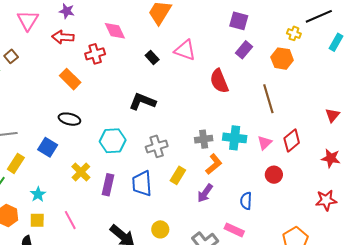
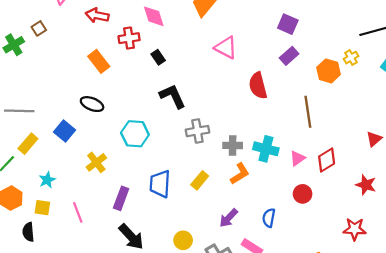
yellow cross: (294, 33) -> (351, 58), moved, turned 32
black rectangle: (152, 57) -> (158, 57), moved
black L-shape: (142, 102) -> (173, 96), turned 36
gray cross: (157, 146) -> (197, 131), moved
purple rectangle: (108, 185) -> (121, 198), moved
purple arrow: (205, 193) -> (229, 218), moved
yellow circle: (160, 229) -> (183, 240), moved

